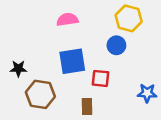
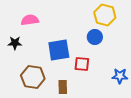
pink semicircle: (67, 20) -> (30, 20), moved
black star: (18, 69) -> (15, 43), moved
brown rectangle: (87, 107) -> (63, 87), moved

